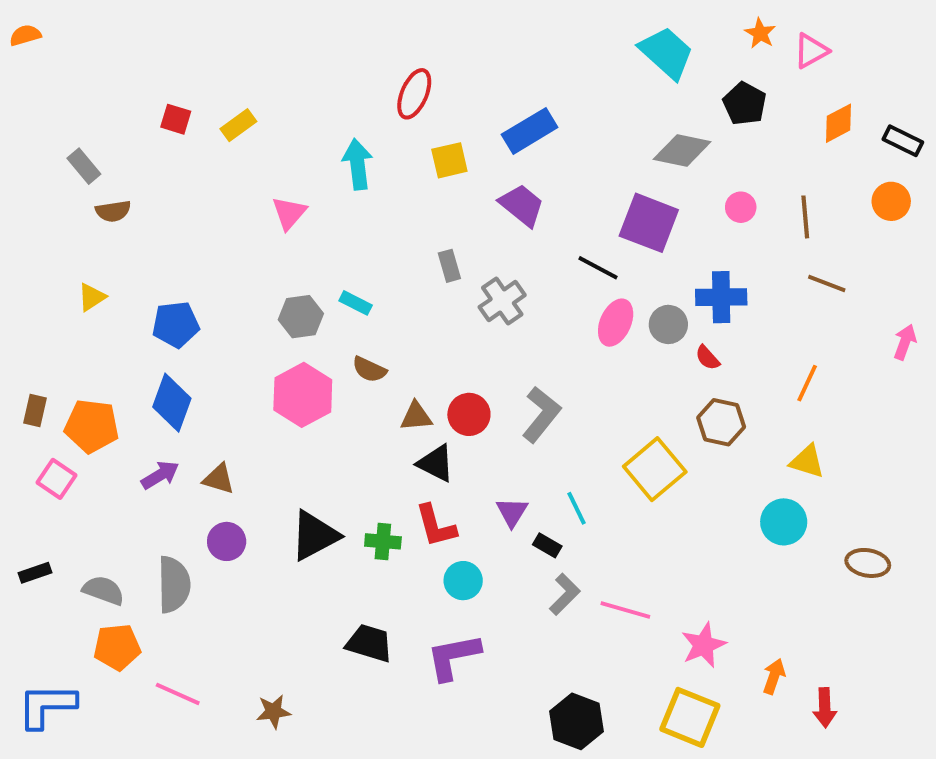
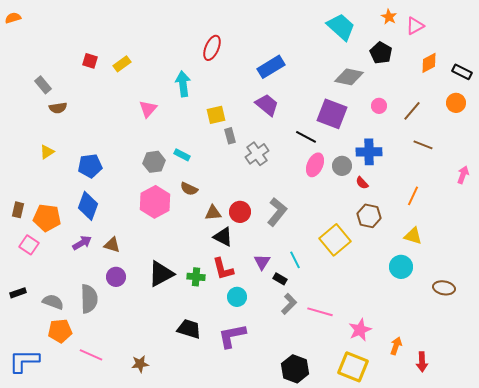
yellow square: (449, 160) -> (216, 115), moved
brown line: (805, 217) -> (412, 111), turned 45

